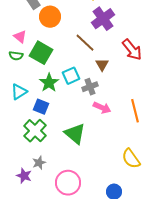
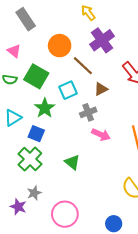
orange circle: (50, 17) -> (60, 46), moved
pink triangle: (20, 37) -> (14, 51), moved
brown triangle: (102, 65) -> (101, 89), turned 32
cyan square: (71, 76) -> (68, 90), moved
green triangle: (75, 134) -> (72, 162), size x0.7

